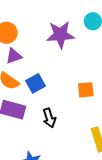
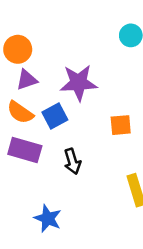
purple star: (60, 35) -> (79, 83), moved

